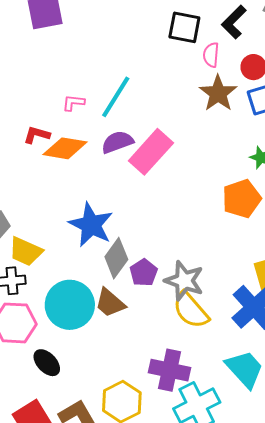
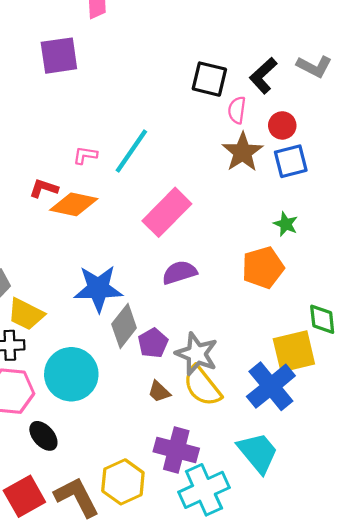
purple semicircle: (117, 142) -> (179, 272), moved
blue star: (91, 225) -> (98, 289), turned -30
brown trapezoid: (110, 303) -> (159, 392), moved, size x0.7

